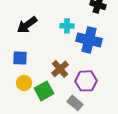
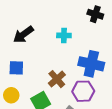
blue cross: (89, 40) -> (91, 64), moved
yellow circle: (24, 83) -> (11, 95), moved

